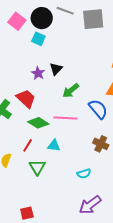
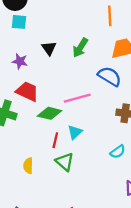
purple star: (38, 73) -> (20, 61), moved
green arrow: (71, 90) -> (80, 48), moved
red line: (28, 145) -> (55, 140), moved
cyan triangle: (54, 146) -> (75, 132), turned -32

